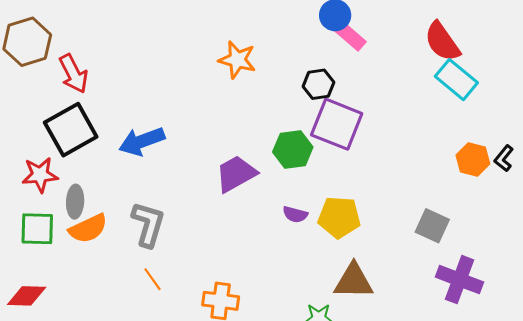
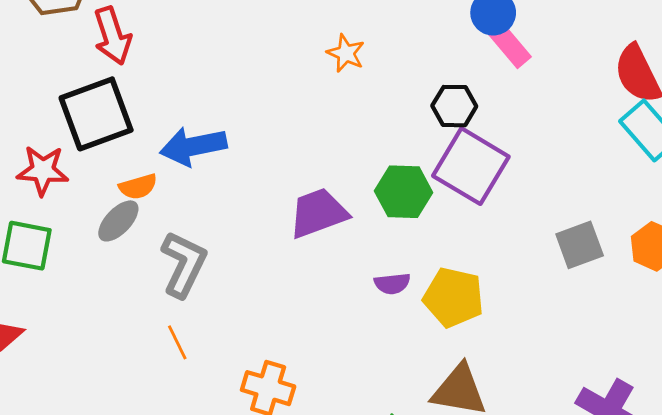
orange star: (237, 60) -> (346, 53), size x0.7
gray ellipse: (75, 202) -> (118, 221), moved, turned 32
purple semicircle: (295, 214) -> (392, 284), turned -30
gray square: (432, 226) -> (580, 245), moved, turned 36
orange semicircle: (88, 229) -> (138, 187), moved, size x0.7

